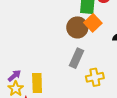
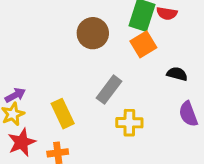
brown circle: (77, 27) -> (93, 33), moved
yellow rectangle: (37, 83) -> (63, 114), moved, turned -36

